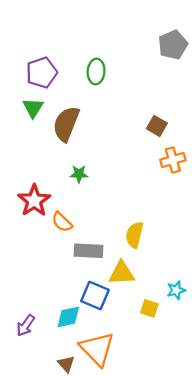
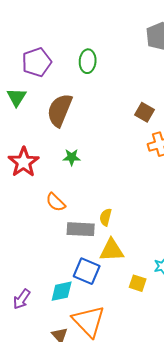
green triangle: (33, 108) -> (17, 97), moved
red star: (34, 201) -> (24, 162), moved
yellow semicircle: (134, 235) -> (106, 217), moved, size x0.7

